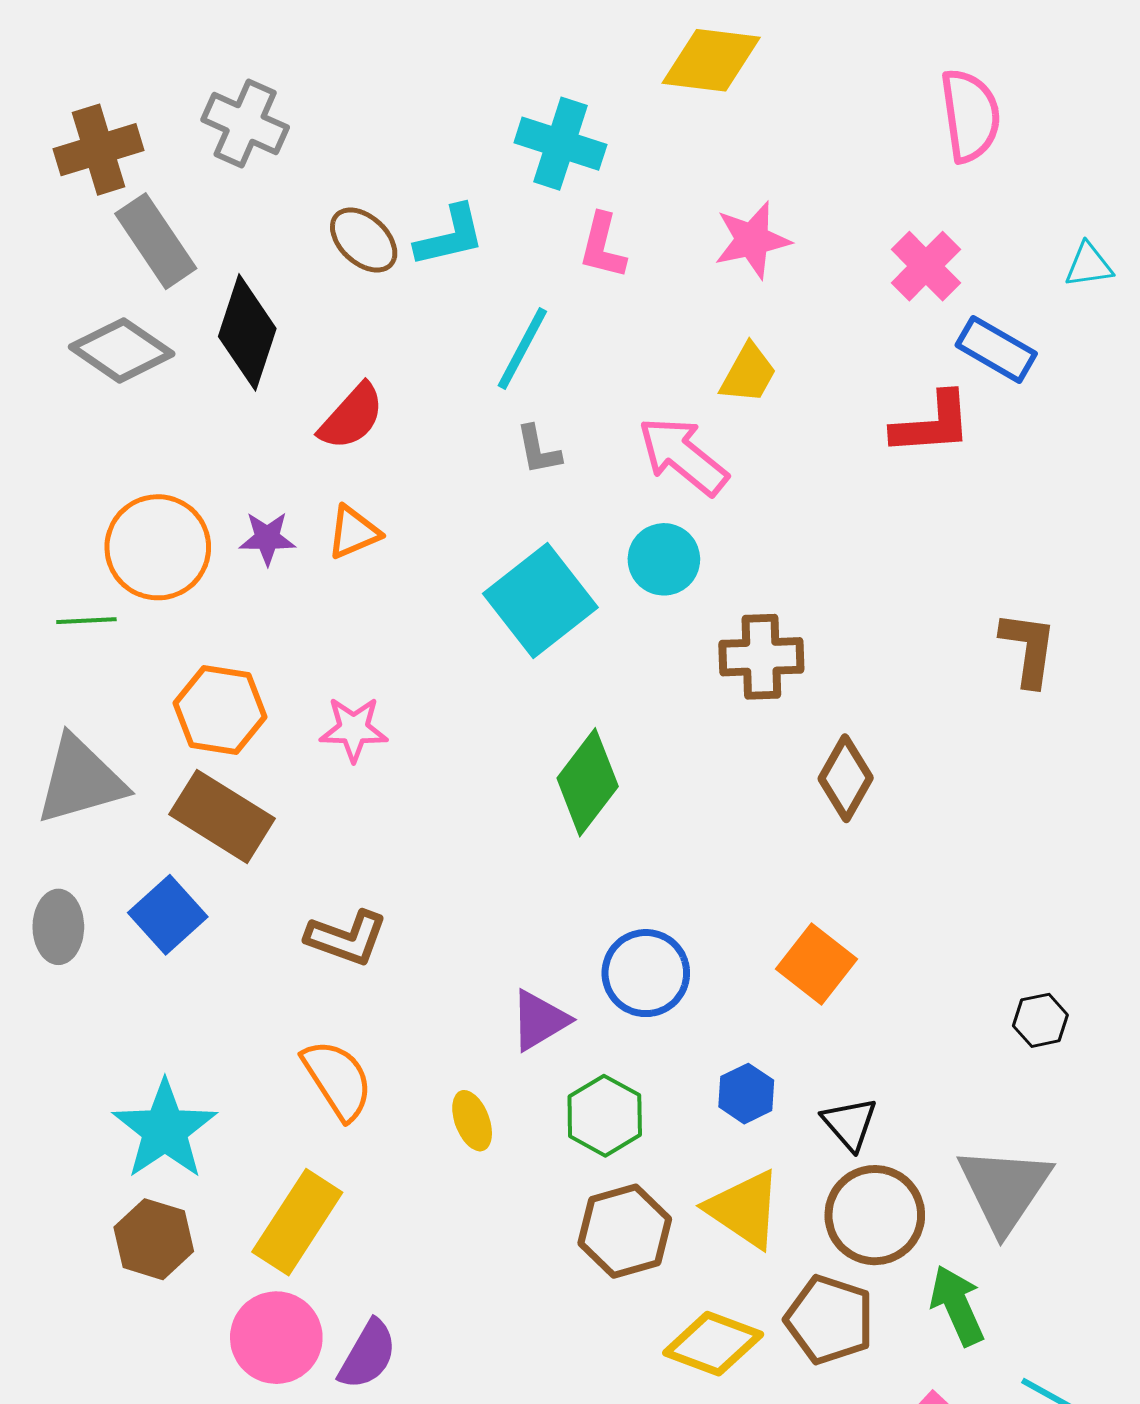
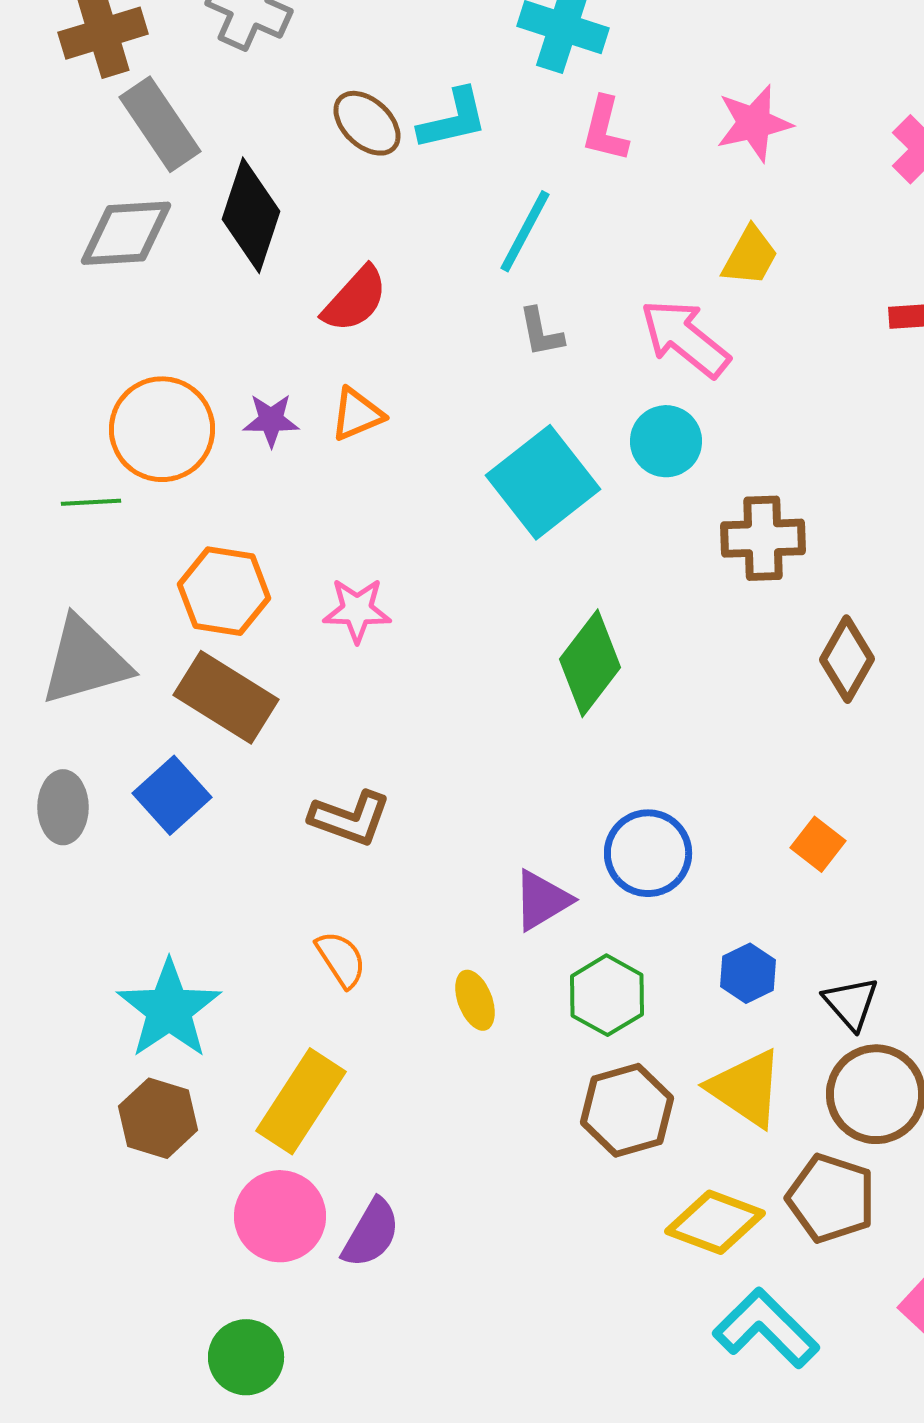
gray diamond: (122, 350) -> (126, 233), turned -38
orange square: (817, 964) -> (818, 844), size x0.7
orange semicircle: (338, 1080) -> (341, 959), size x0.7

